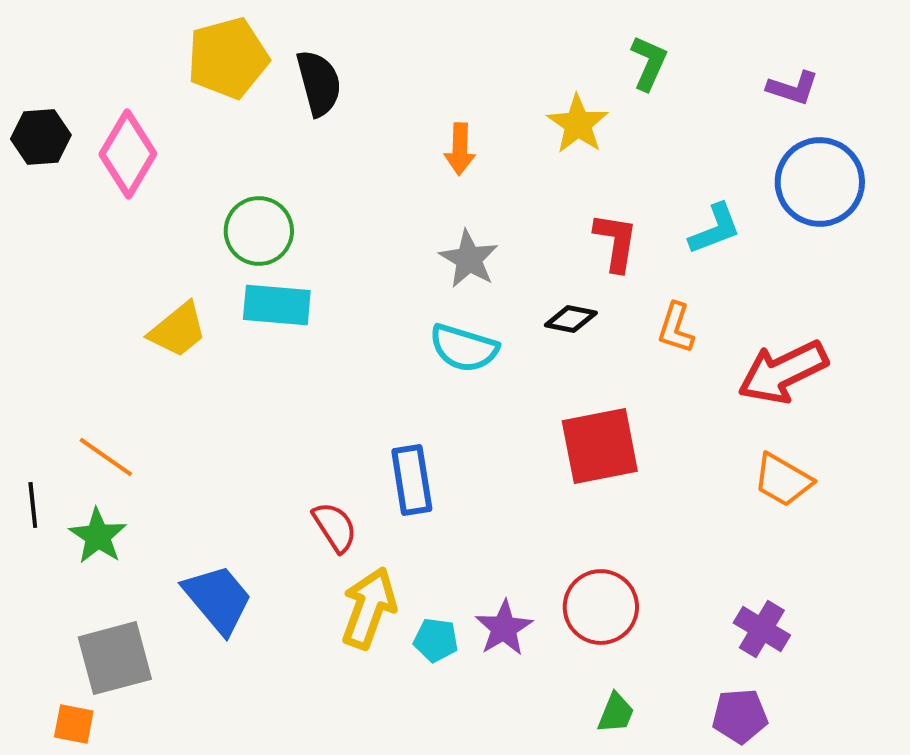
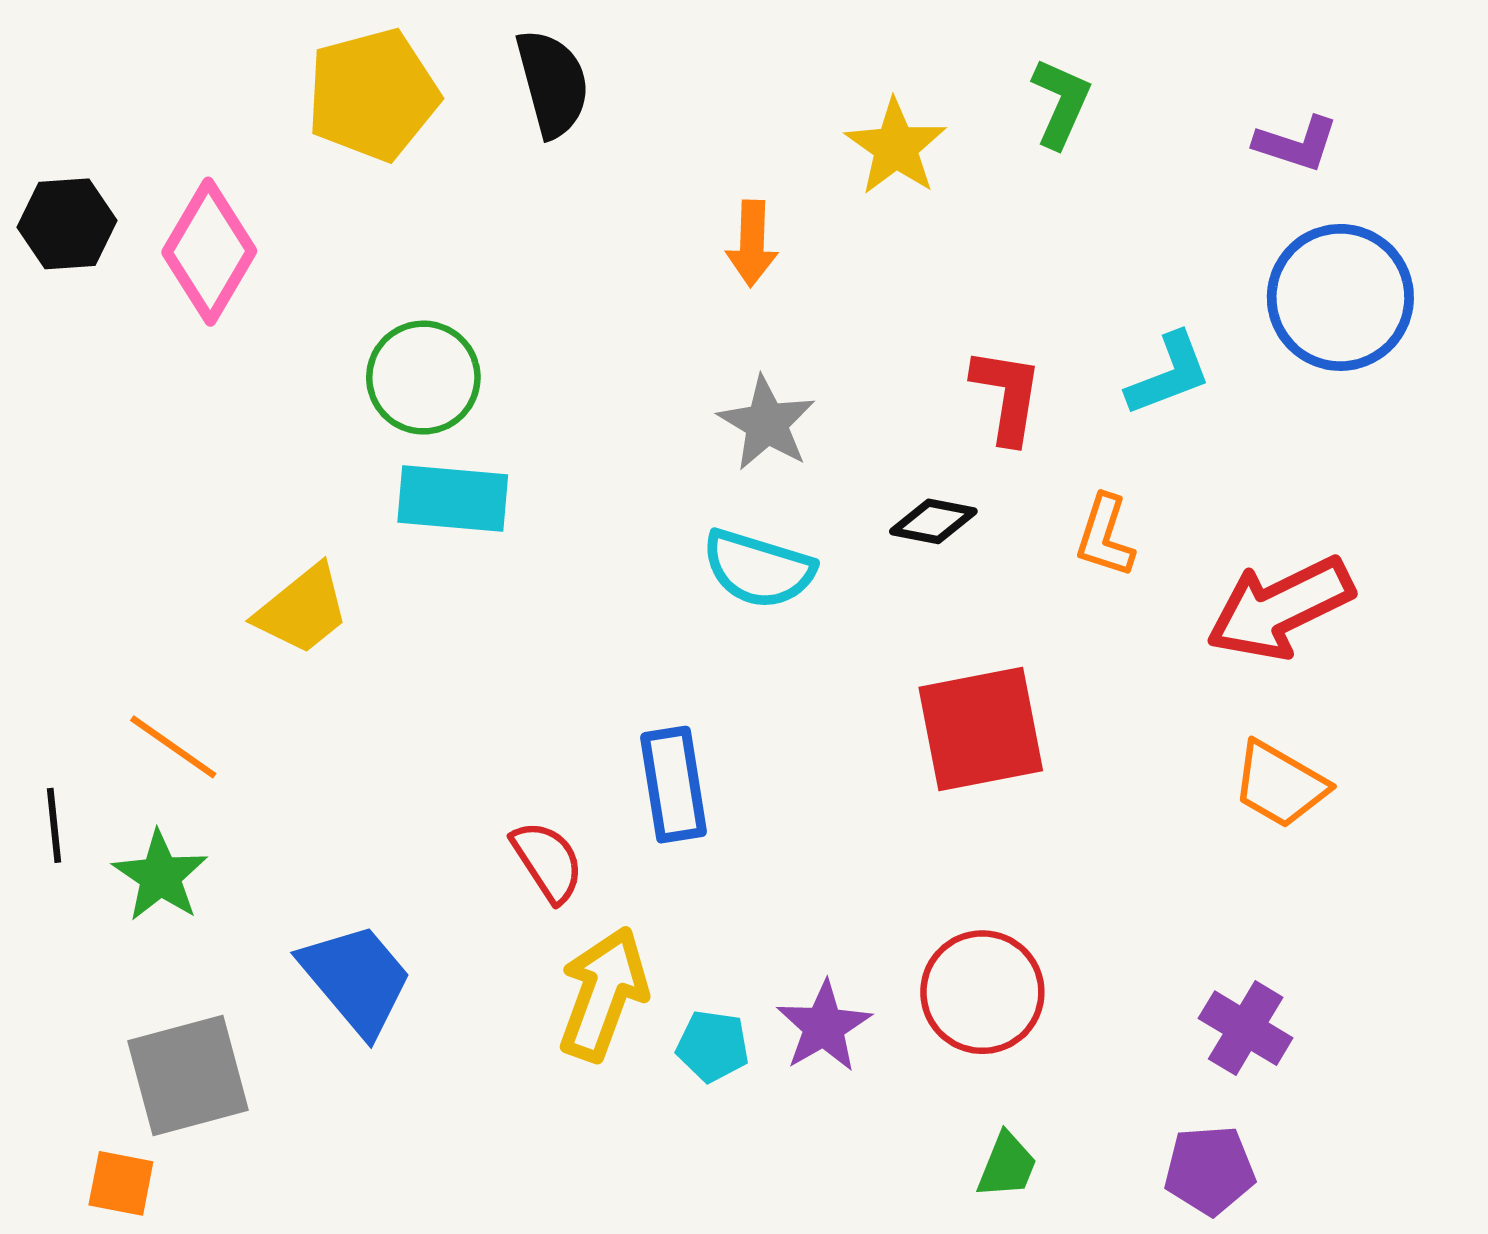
black semicircle: (319, 83) -> (552, 83), moved
yellow star: (578, 124) -> (896, 147), moved
yellow trapezoid: (178, 330) -> (302, 610), moved

